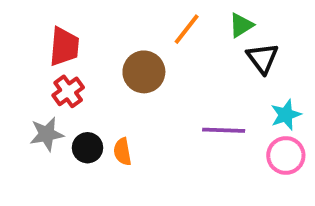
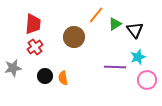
green triangle: (241, 25) -> (115, 24), moved
cyan star: (286, 115) -> (138, 57), moved
gray star: (47, 134) -> (13, 68), moved

